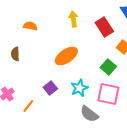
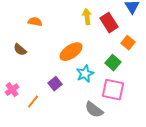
yellow arrow: (73, 19) -> (87, 17), moved
brown semicircle: (15, 54) -> (20, 50), turned -48
cyan star: (79, 88) -> (85, 74), moved

